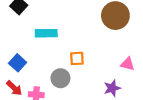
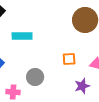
orange square: (77, 58) -> (69, 59), moved

